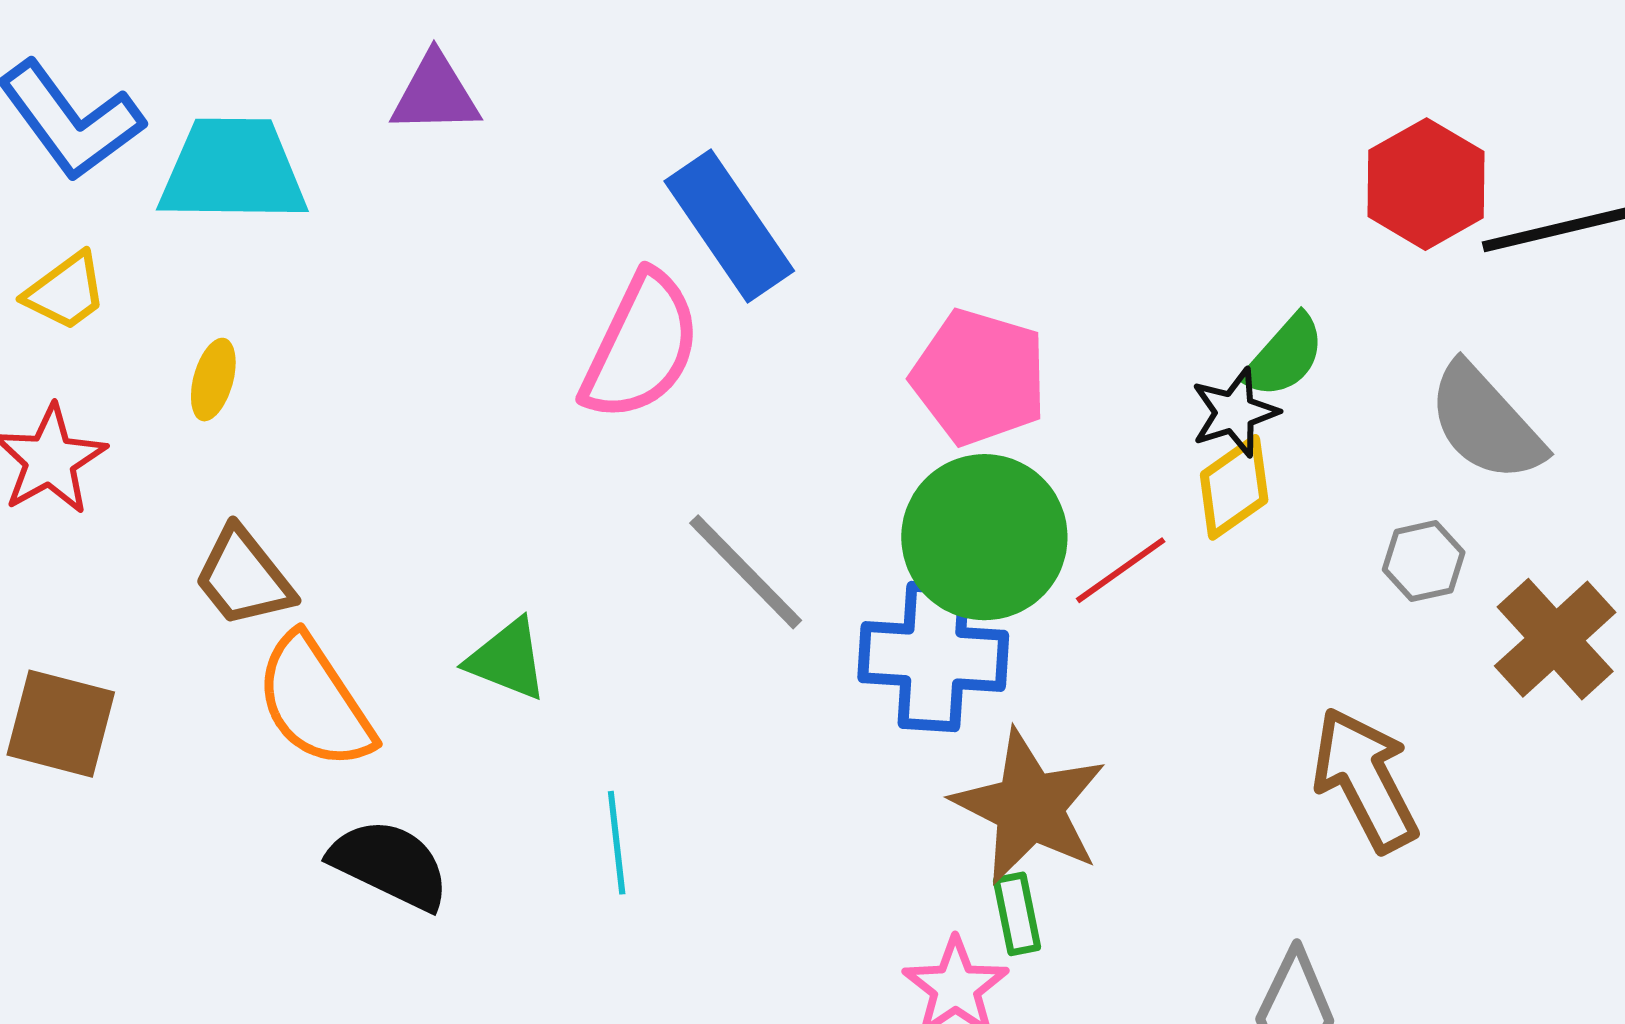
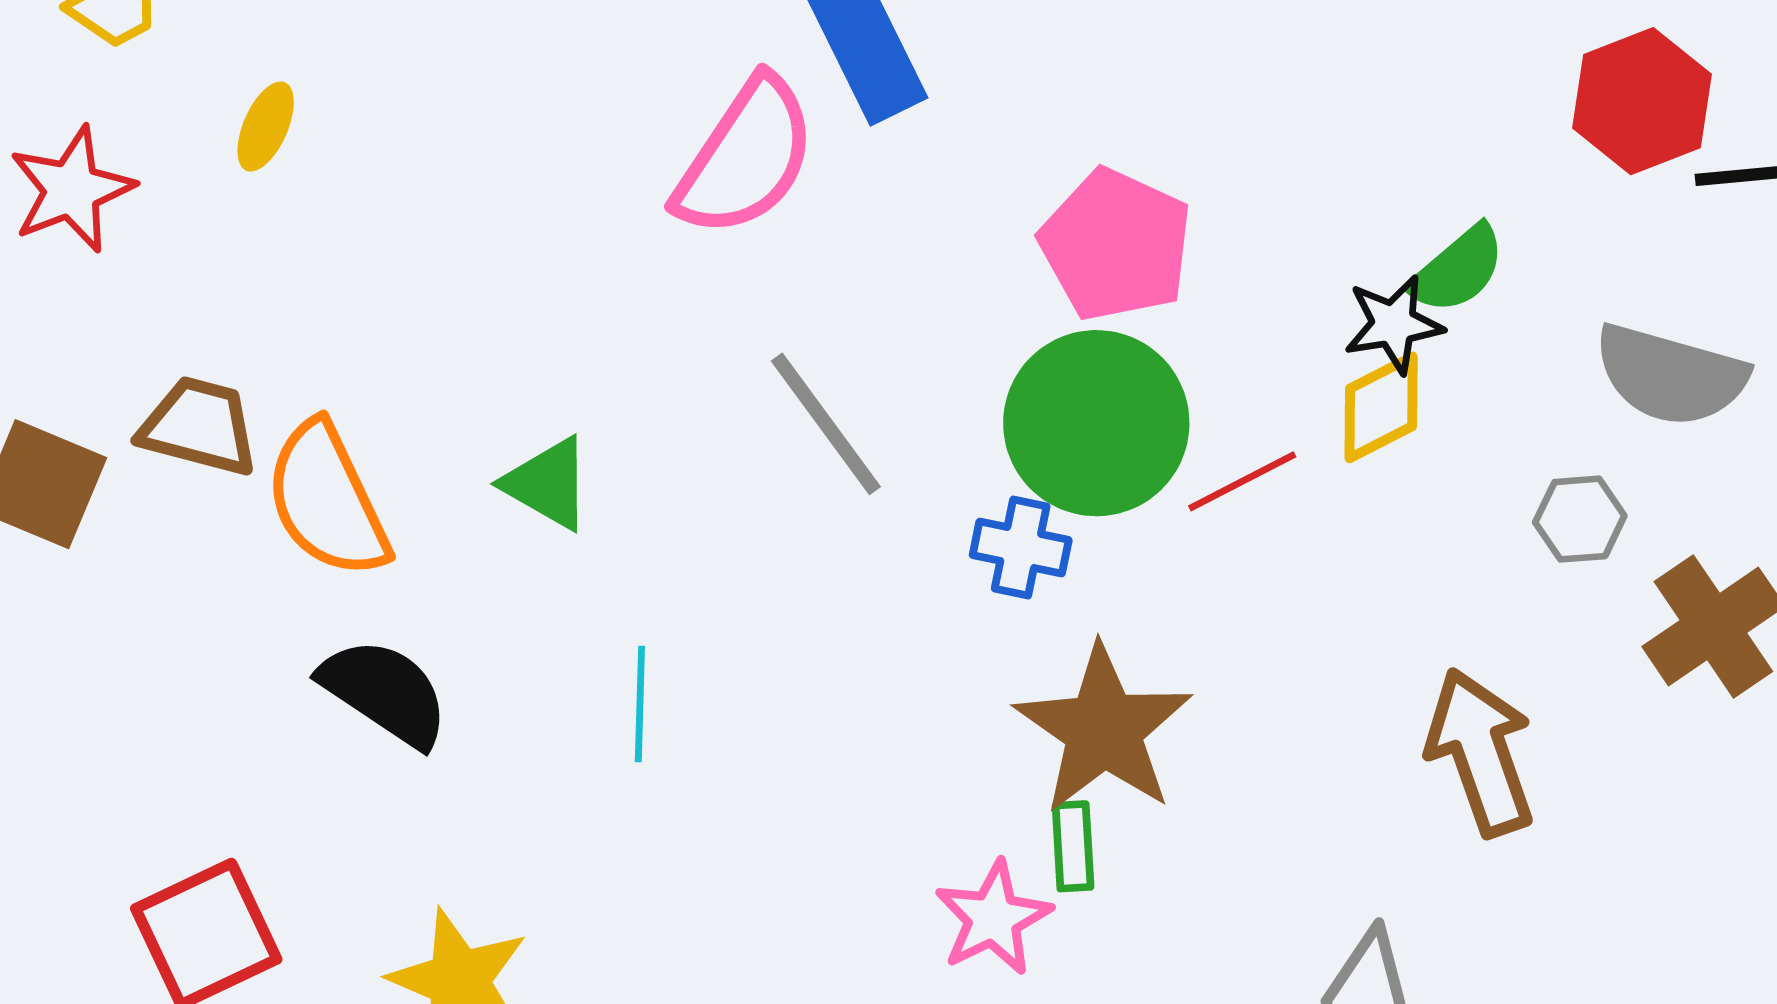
gray semicircle: (1486, 423) -> (1670, 375), turned -40
brown trapezoid: (244, 577) -> (199, 426), moved, turned 135
blue cross: (933, 657) -> (1021, 547), size x0.6

